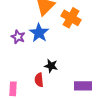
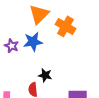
blue star: (39, 33) -> (33, 42), turned 30

